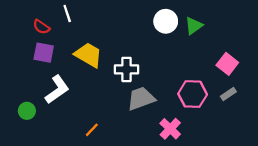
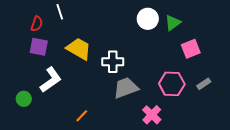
red semicircle: (41, 27) -> (37, 24), turned -105
pink square: (227, 64) -> (191, 49), moved, turned 30

